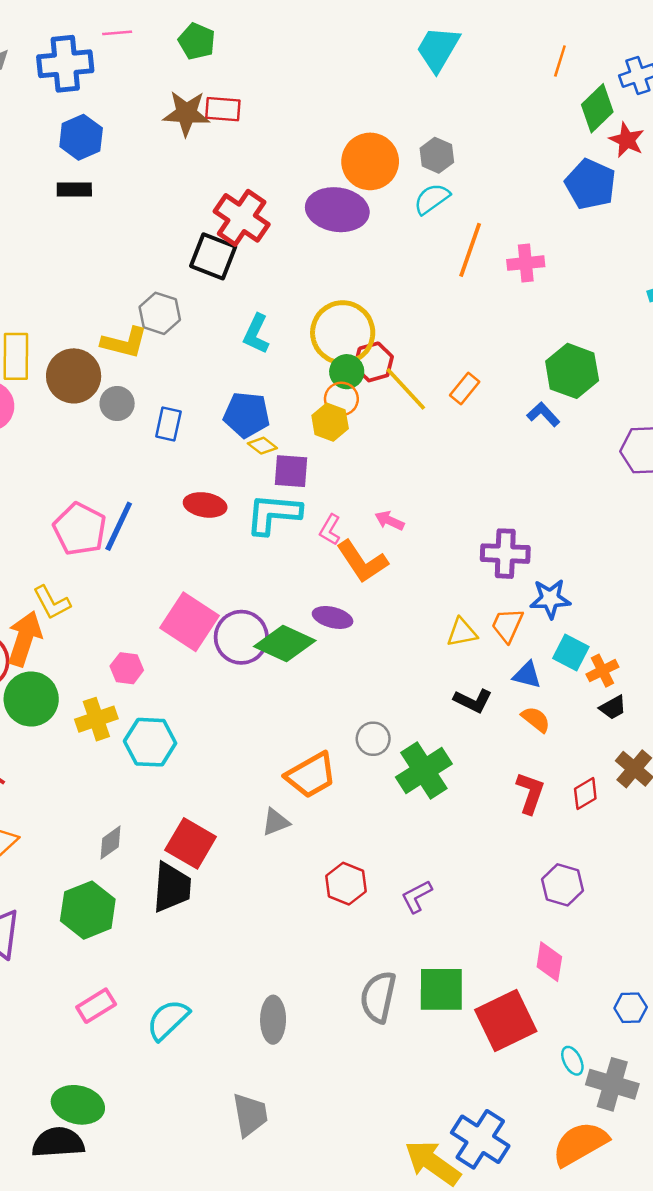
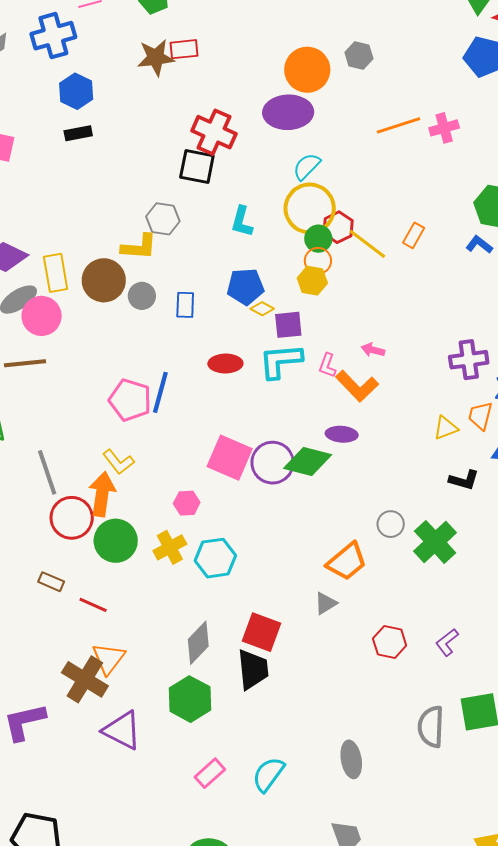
cyan semicircle: (432, 199) -> (307, 166), moved
orange line: (470, 250) -> (398, 125), turned 63
gray diamond: (111, 843) -> (198, 643), size x1.5

